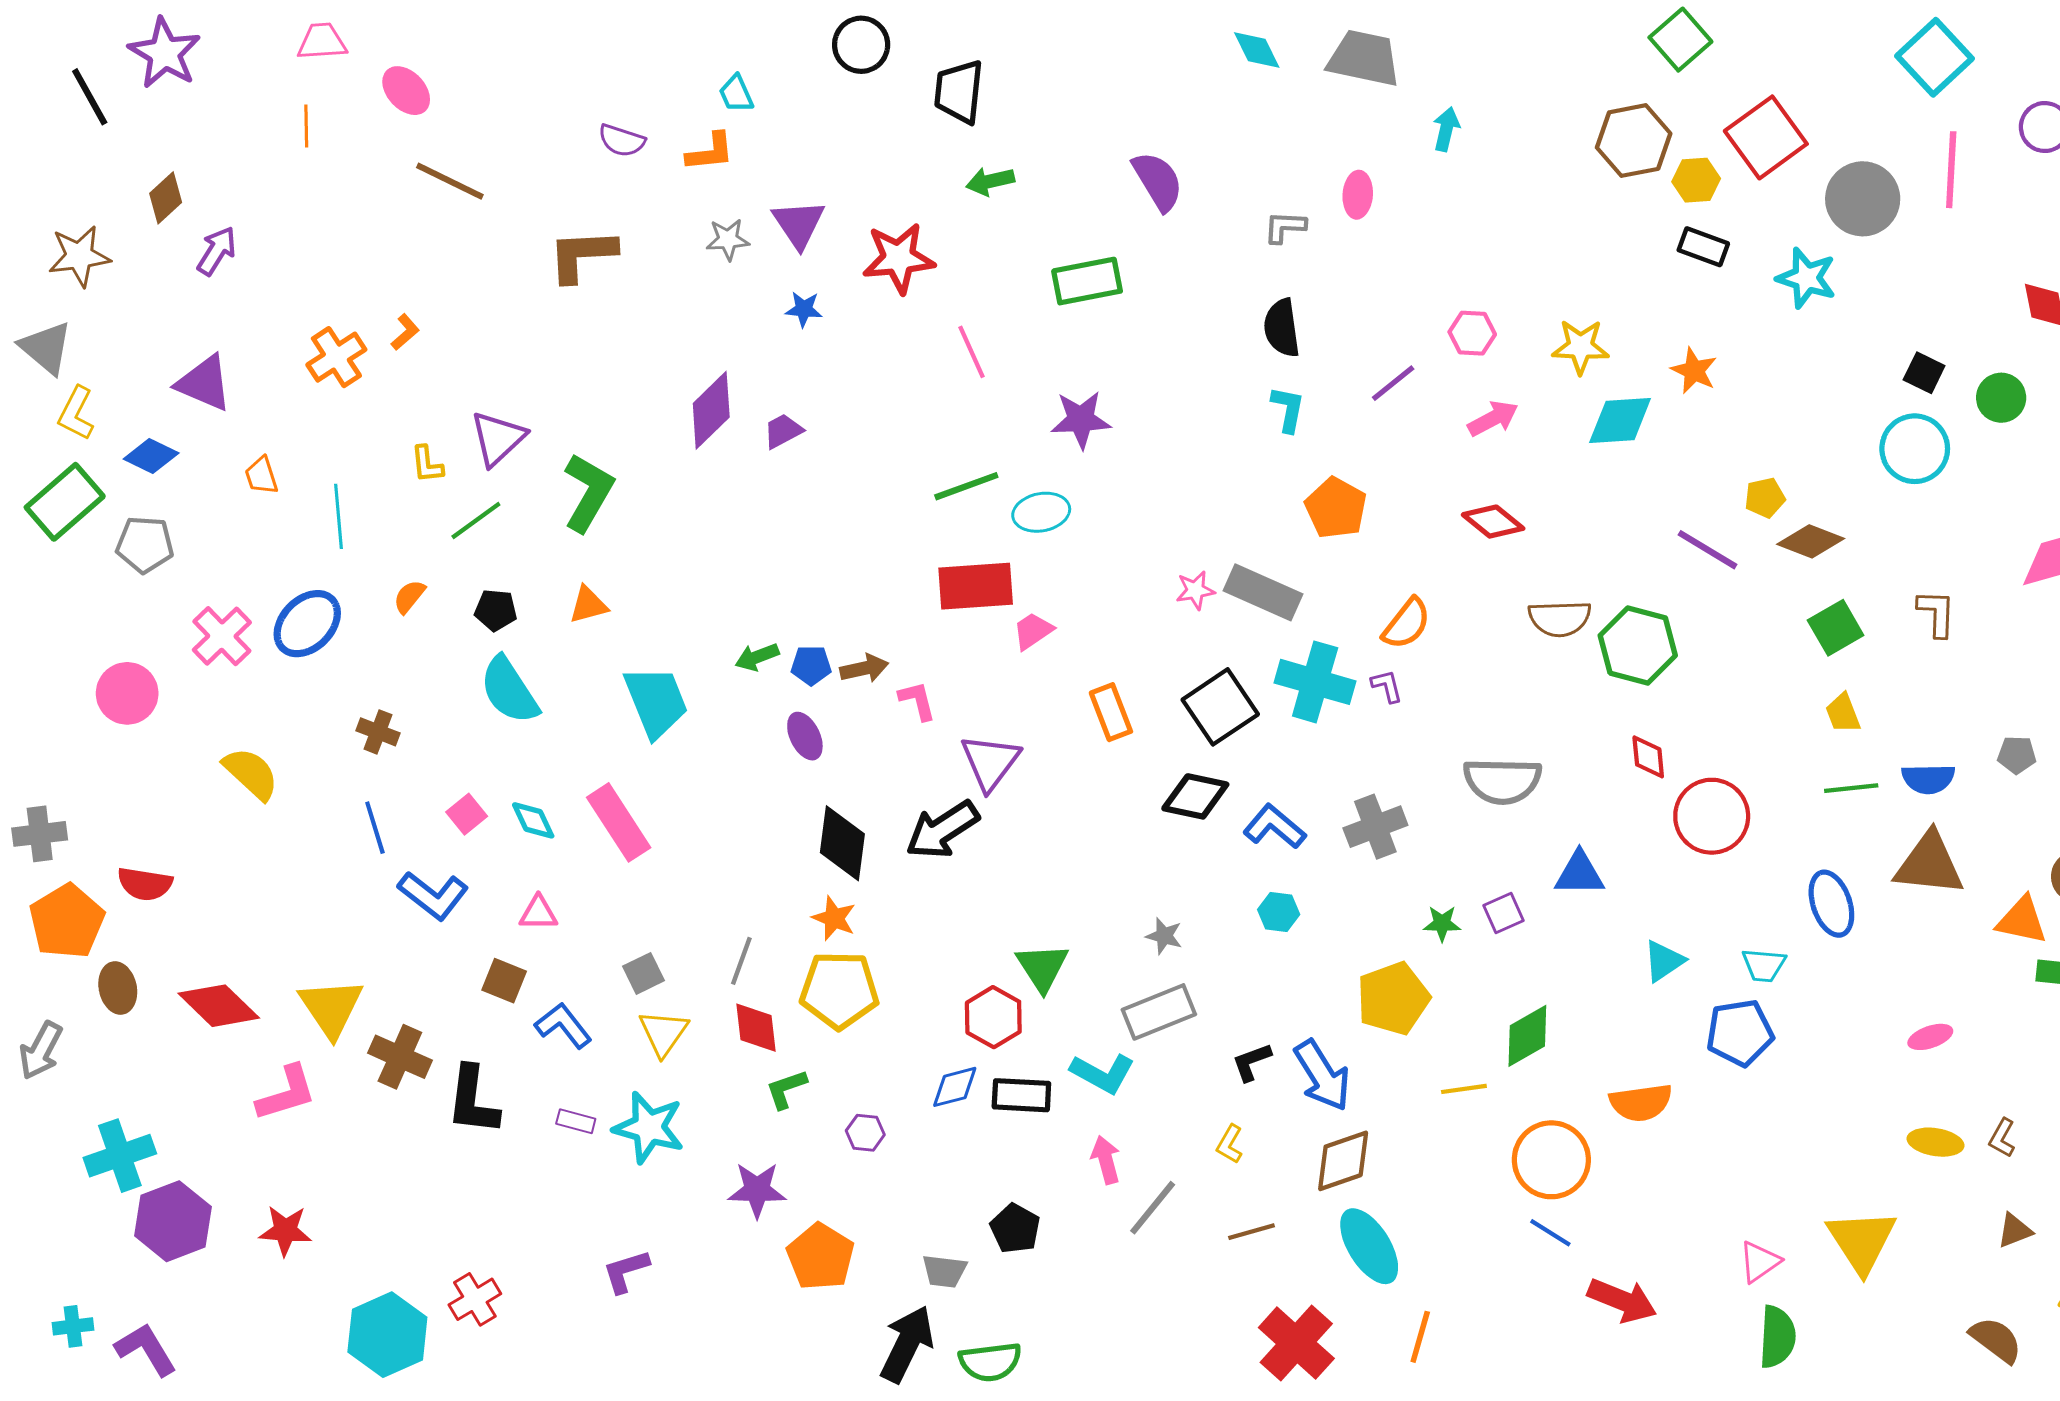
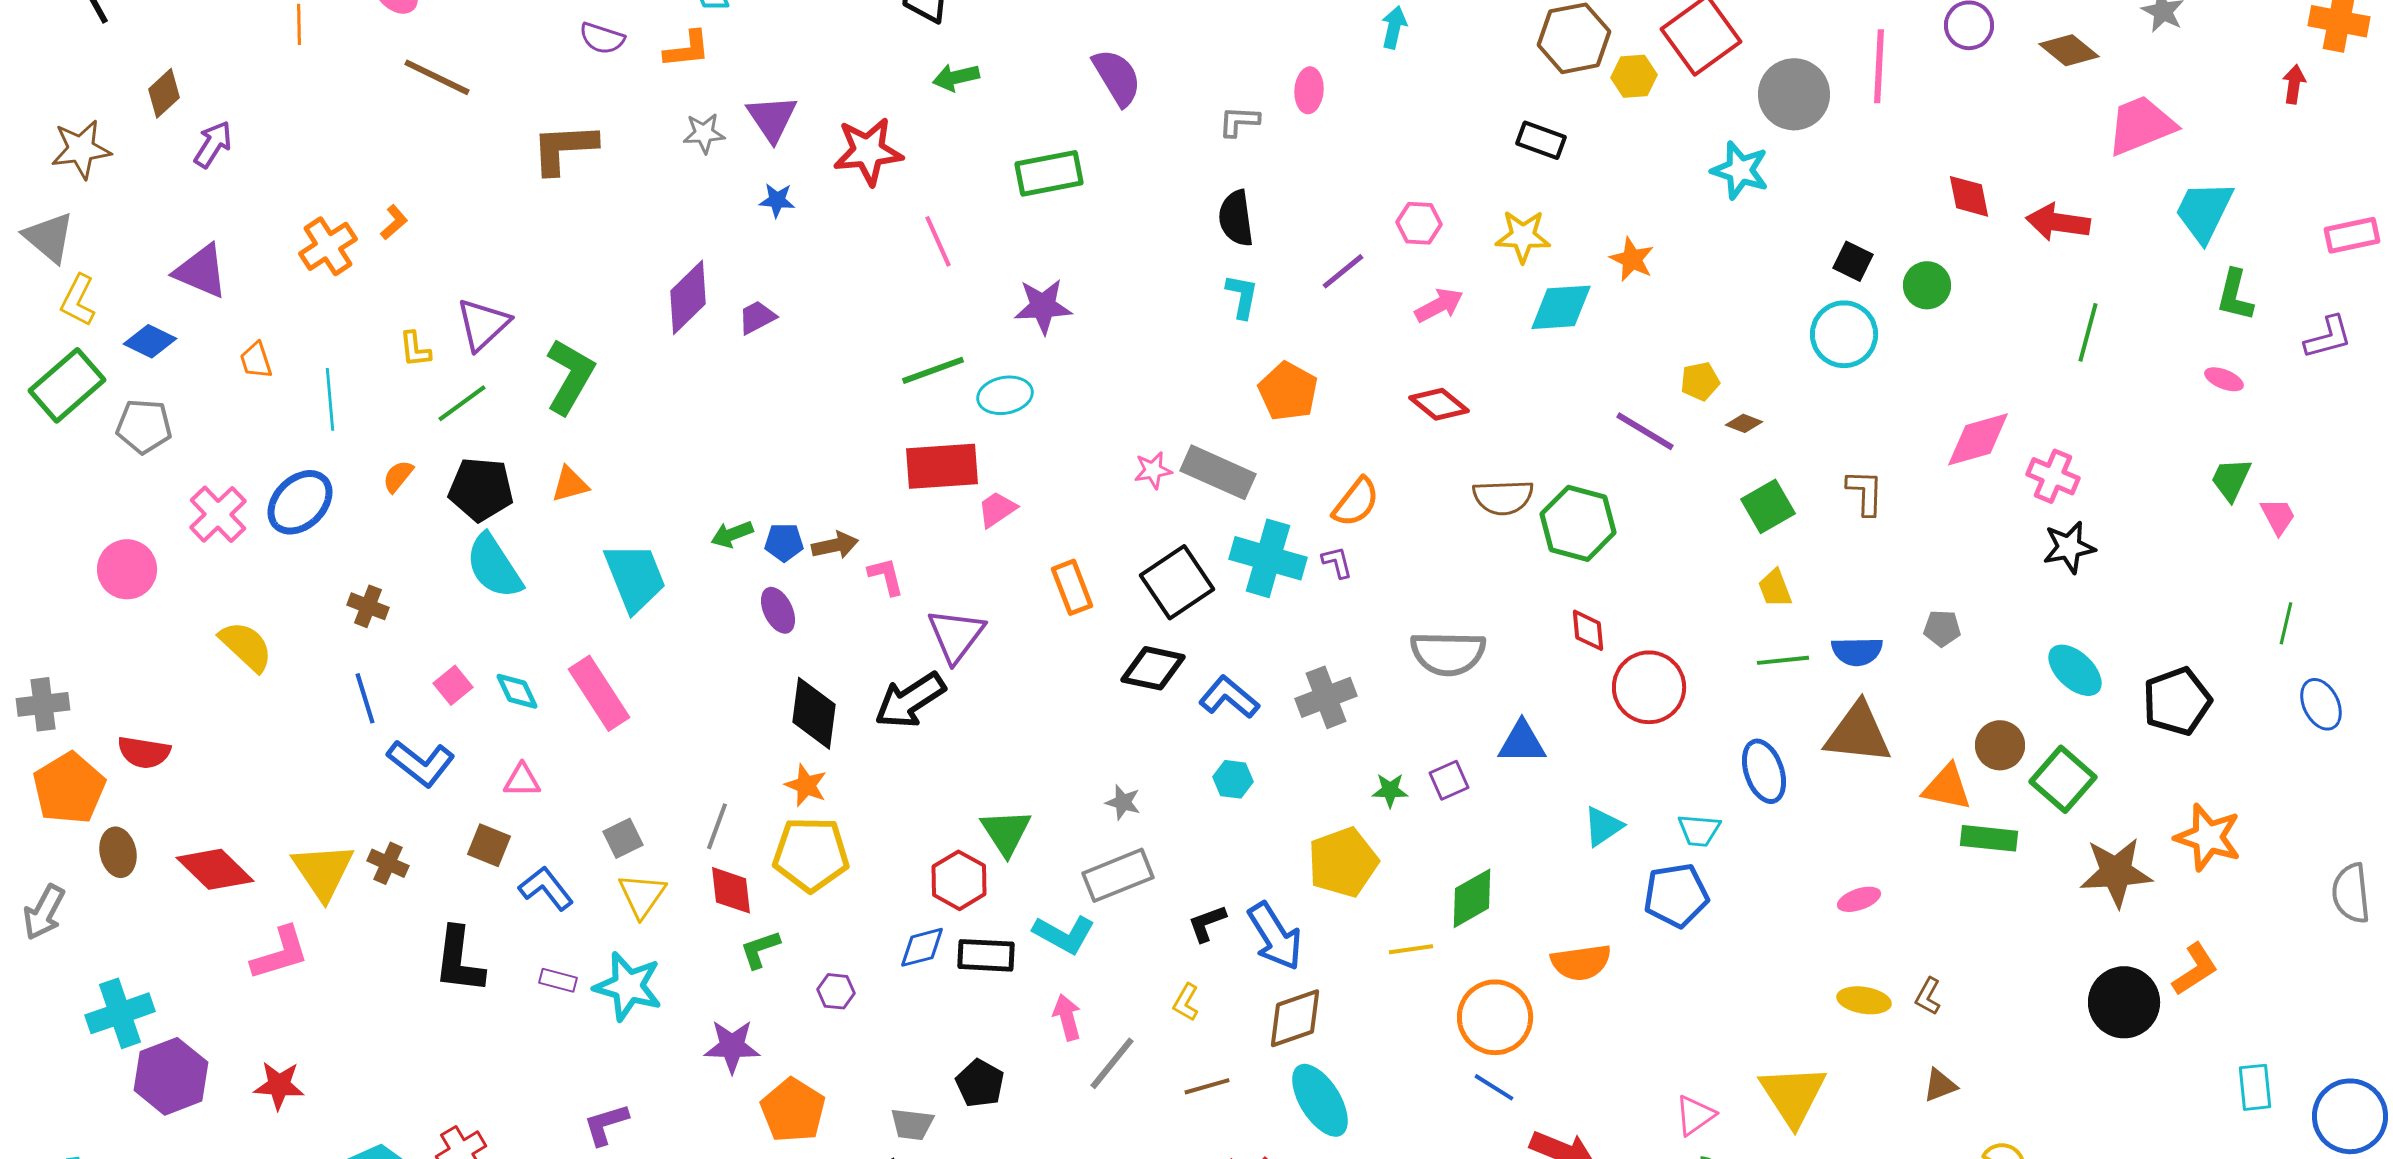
black rectangle: (1703, 247) -> (1541, 140), moved
brown diamond: (1811, 541) -> (1744, 423), size x0.6
black pentagon: (496, 610) -> (481, 489), size x1.6
brown cross: (400, 1057) -> (388, 863), moved, size x0.7

